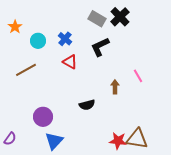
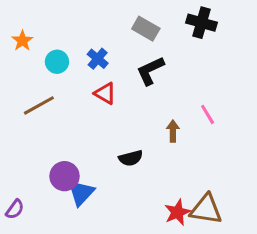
black cross: (120, 17) -> (202, 23), moved, turned -30
blue triangle: (54, 141) -> (81, 193), moved
red star: (118, 141) -> (177, 212), turned -30

